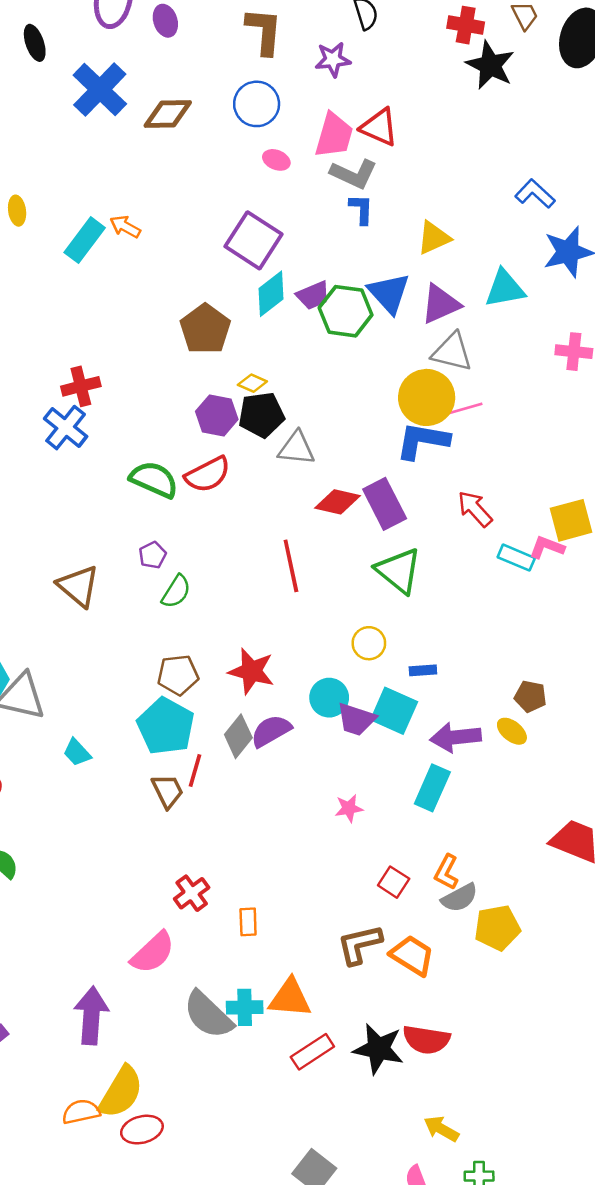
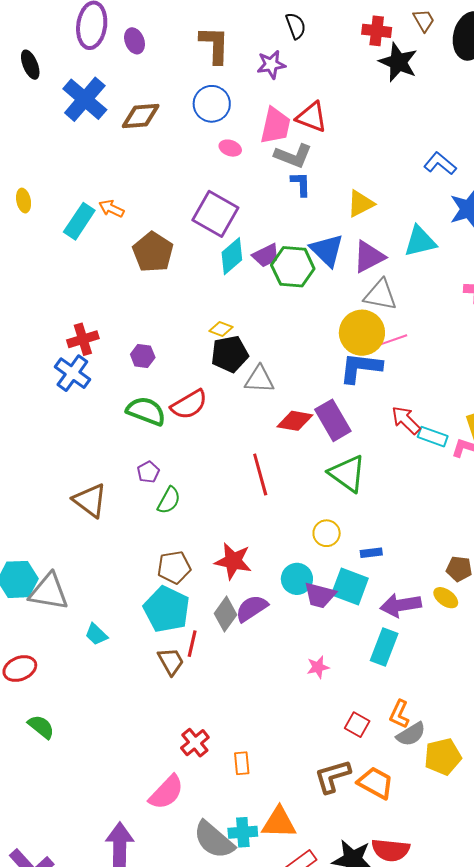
brown pentagon: (205, 329) -> (153, 252), moved
purple hexagon: (217, 415) -> (143, 356), moved, size x0.7
cyan rectangle: (516, 558) -> (433, 437), moved

